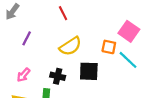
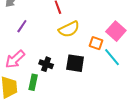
yellow semicircle: (70, 46) -> (69, 29), moved
pink arrow: (23, 75) -> (15, 59), size x1.5

